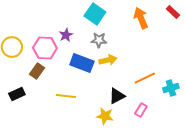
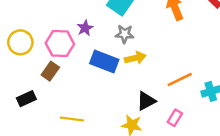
yellow line: (66, 96) -> (72, 119), moved

